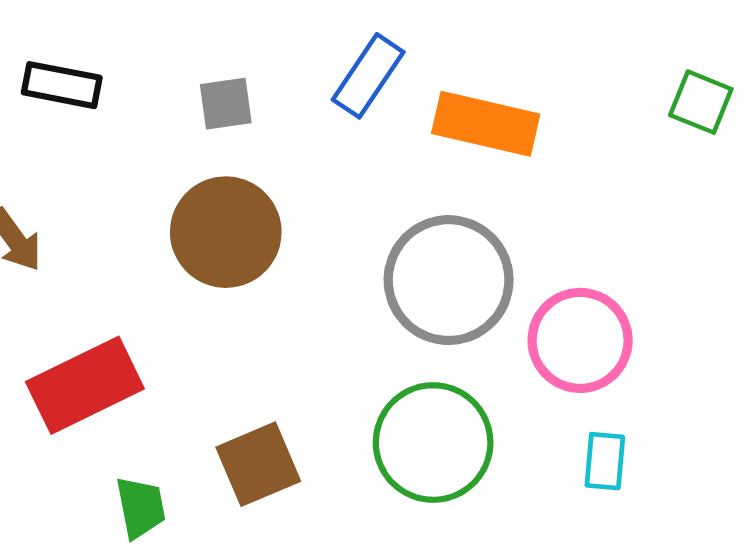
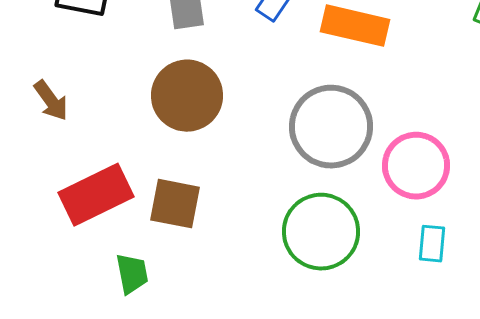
brown square: (258, 464) -> (175, 204), moved, turned 34

